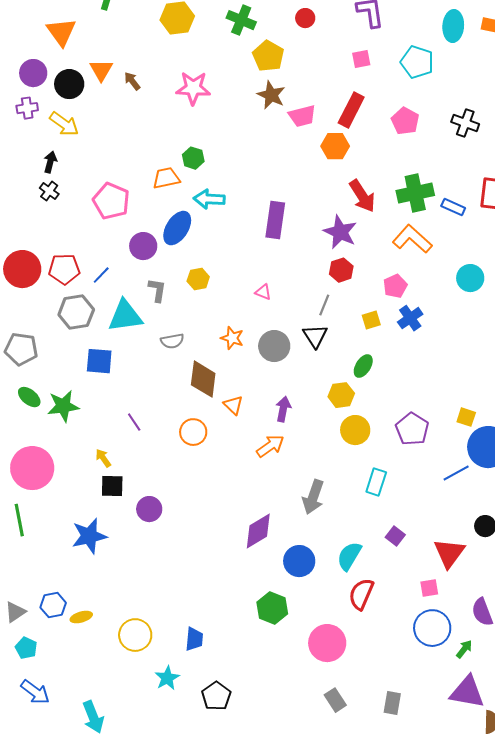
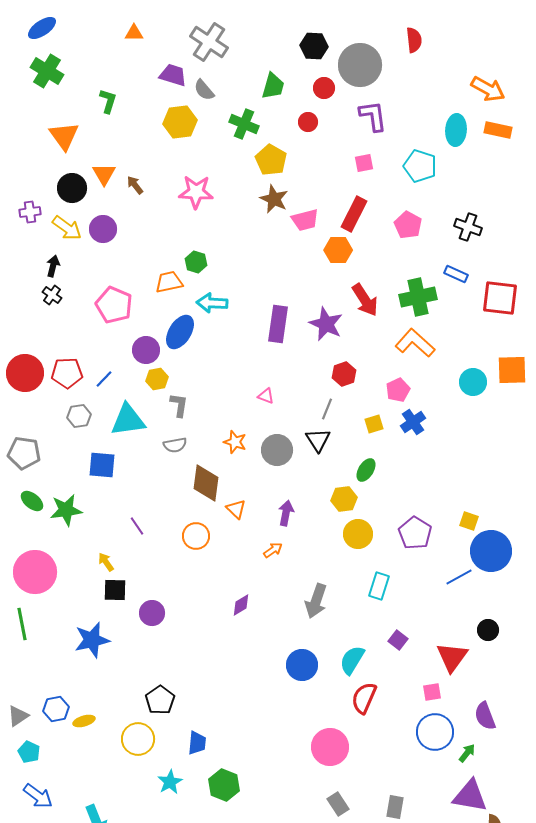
purple circle: (33, 73) -> (103, 229), moved
blue rectangle: (453, 207) -> (456, 274), moved
purple star: (340, 232) -> (326, 324), moved
yellow hexagon: (198, 279) -> (157, 379), moved
gray L-shape: (157, 290) -> (179, 405), moved
gray hexagon: (76, 312) -> (79, 416), size x0.7
orange arrow: (270, 446) -> (273, 550), size x0.7
purple diamond: (258, 531) -> (241, 605), moved, size x0.6
green hexagon: (272, 608) -> (224, 785), moved
black pentagon: (216, 696) -> (160, 700), moved

